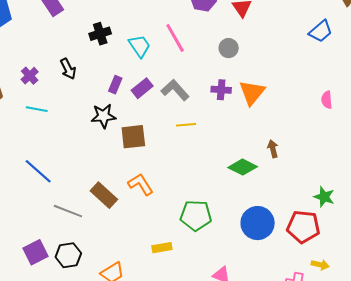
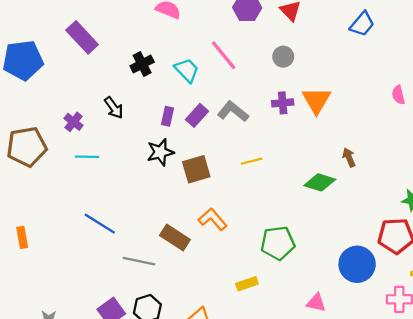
blue trapezoid: (321, 31) -> (362, 24), moved
yellow line: (186, 125) -> (251, 161), moved
blue circle: (258, 223) -> (357, 264), moved

